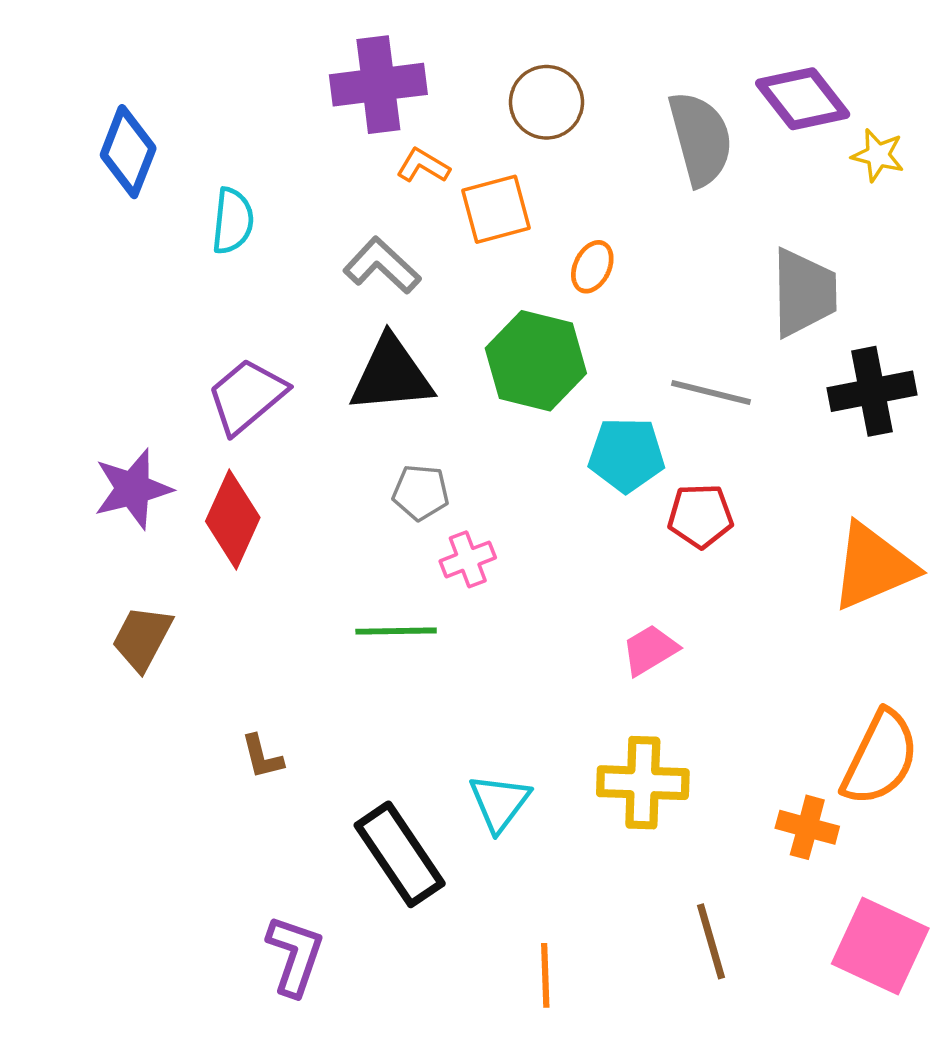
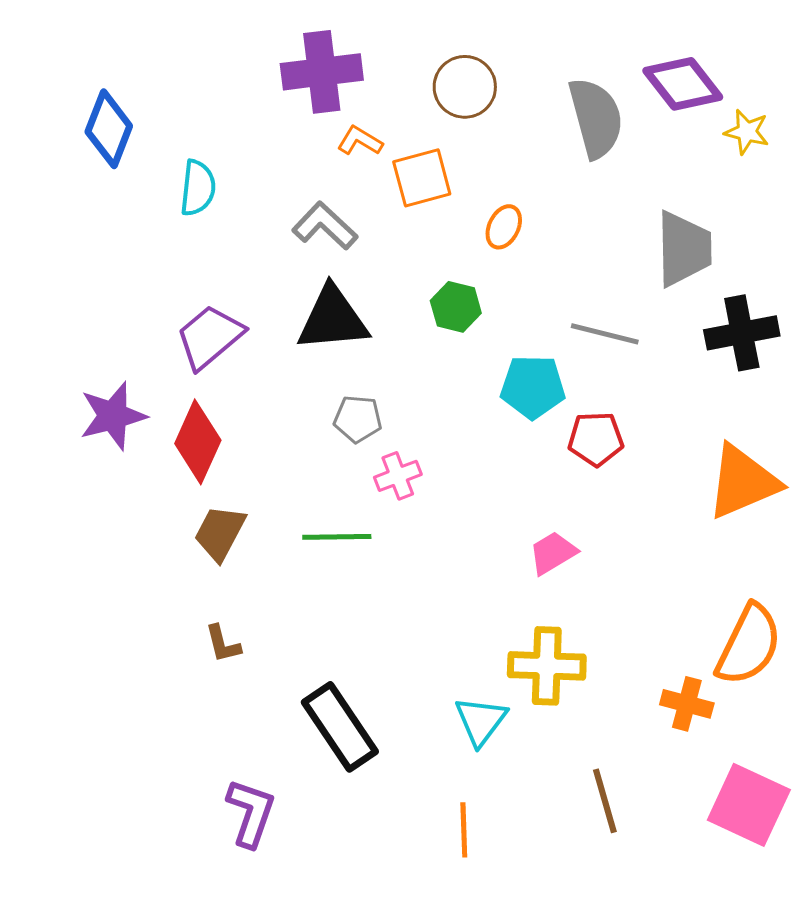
green hexagon: (536, 361) -> (456, 307), size x0.6
brown trapezoid: (142, 638) -> (220, 533), moved
cyan triangle: (499, 803) -> (481, 721), moved

